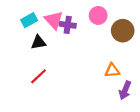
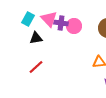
pink circle: (98, 15) -> (74, 26), moved
cyan rectangle: (29, 20) -> (28, 19), turned -32

